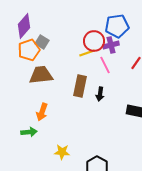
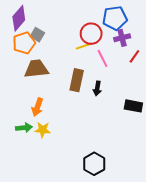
purple cross: (111, 45) -> (122, 38), moved
yellow star: (62, 152) -> (43, 130), moved

